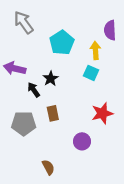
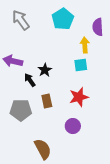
cyan pentagon: (62, 43) -> (63, 19), moved
cyan square: (91, 73) -> (81, 65), turned -32
red star: (102, 113) -> (79, 97), moved
brown semicircle: (48, 167) -> (43, 149), size x1.5

